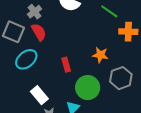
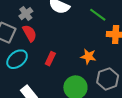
red rectangle: (66, 65) -> (50, 59), moved, turned 40

